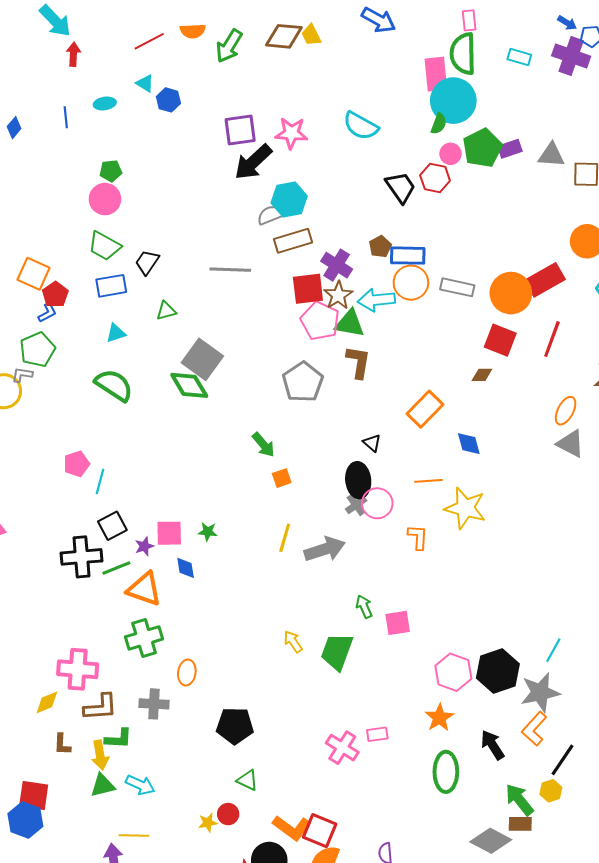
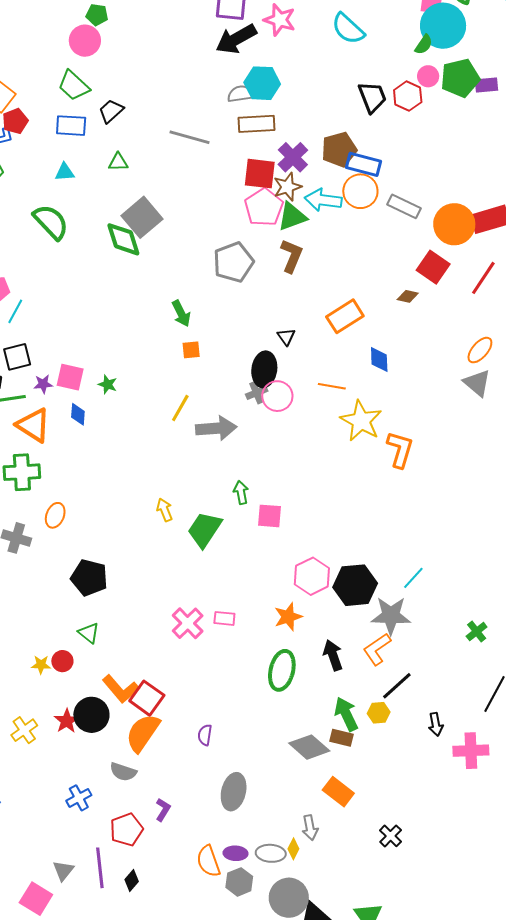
brown pentagon: (380, 247) -> (339, 150), size x1.6
green triangle: (350, 323) -> (292, 217), turned -44
orange L-shape: (418, 537) -> (400, 450), moved, size x1.4

